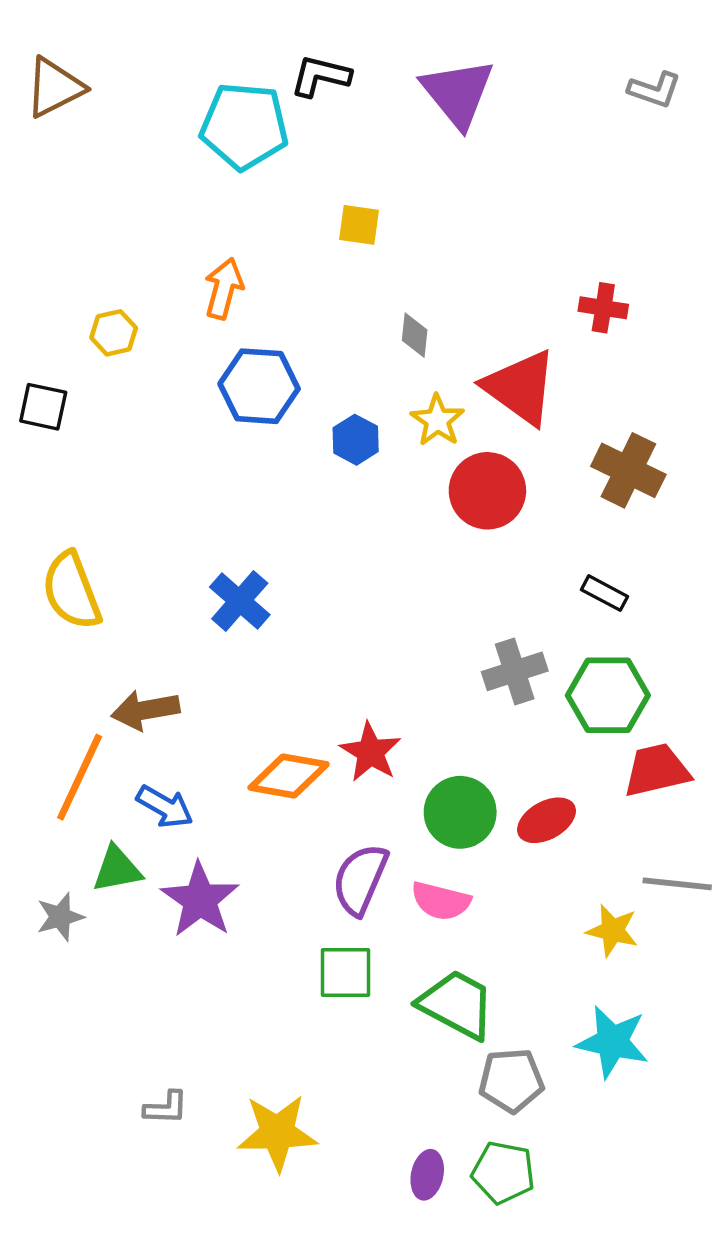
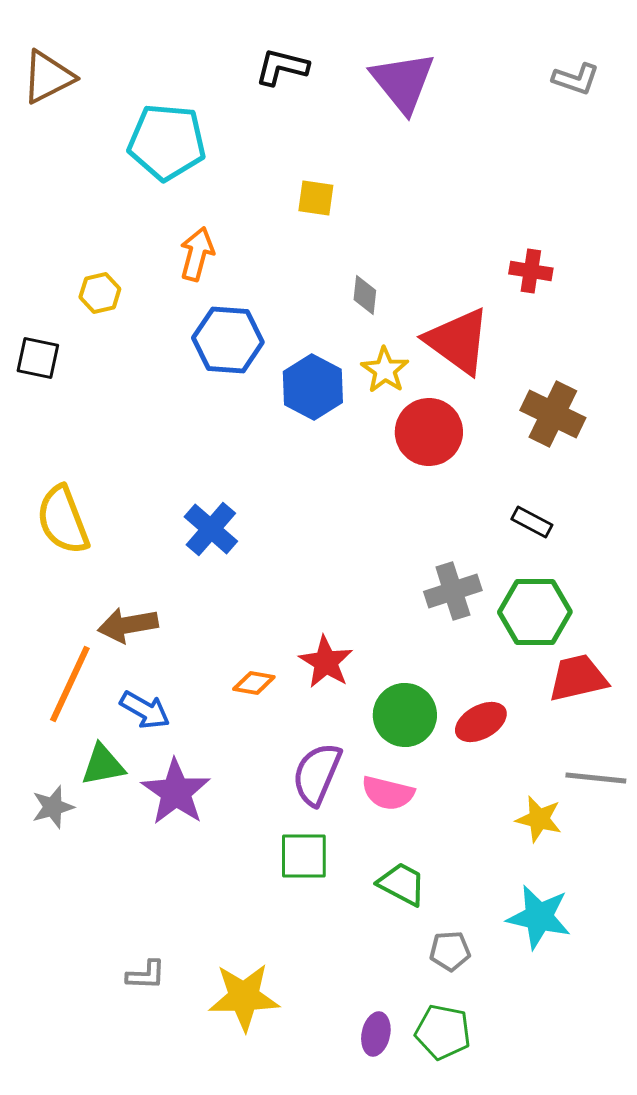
cyan pentagon: (244, 126) -> (167, 142), moved
blue hexagon: (356, 440) -> (313, 387), size x1.5
orange diamond: (289, 776) -> (254, 683), size x0.6
green trapezoid: (457, 1004) -> (402, 884), size x0.7
gray pentagon: (511, 1080) -> (450, 951), size x0.7

